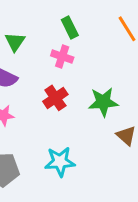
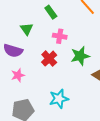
green triangle: (15, 42) -> (27, 29), moved
pink cross: (62, 57) -> (60, 36), moved

